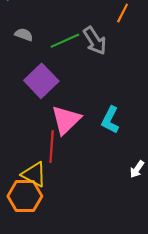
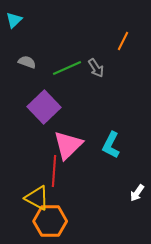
gray arrow: (95, 41) -> (96, 68), size x0.7
orange hexagon: (25, 196) -> (50, 221), moved

